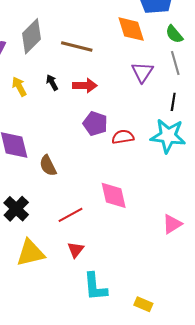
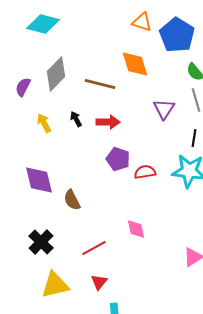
orange diamond: (131, 29) -> (135, 64), moved
pink diamond: (114, 195) -> (136, 229), size x0.7

